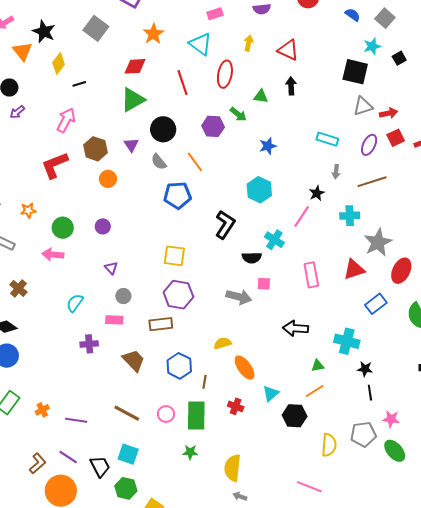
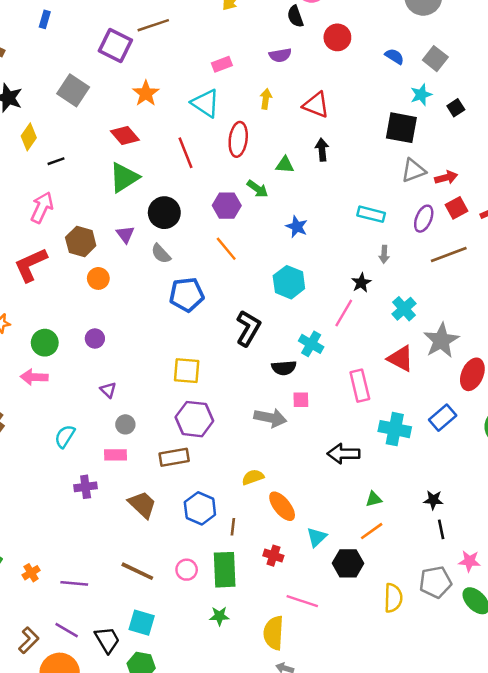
red diamond: (135, 66) -> (125, 135), turned 55
blue star: (268, 146) -> (297, 227), turned -30
orange line: (195, 162) -> (226, 249), moved
brown line: (372, 182) -> (449, 255), moved
cyan cross: (350, 216) -> (404, 309), turned -36
red triangle: (354, 269) -> (401, 359), moved, turned 50
cyan cross: (347, 341) -> (395, 429), moved
pink line: (309, 487) -> (302, 601), moved

